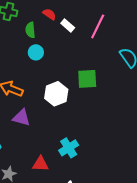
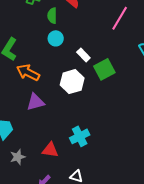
white rectangle: (68, 25) -> (83, 55), moved
green square: (87, 79) -> (104, 69), turned -30
purple triangle: (21, 118) -> (35, 102), turned -36

